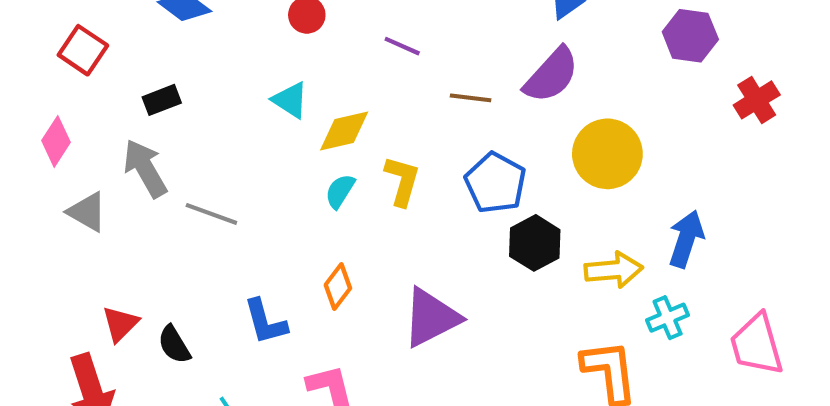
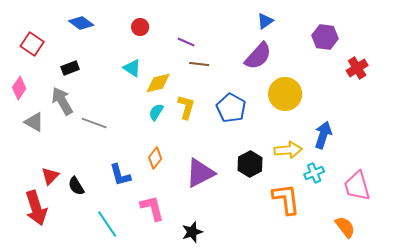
brown line: (471, 98) -> (199, 64), moved
black hexagon: (535, 243) -> (250, 164), moved

